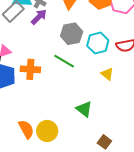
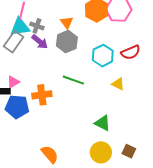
purple arrow: (39, 17) -> (40, 42), turned 96
gray hexagon: (72, 34) -> (67, 42), moved
yellow circle: (47, 131) -> (101, 152), moved

